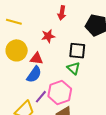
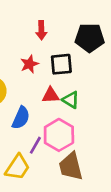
black square: (77, 51) -> (61, 64), moved
red triangle: (37, 59) -> (51, 95), moved

